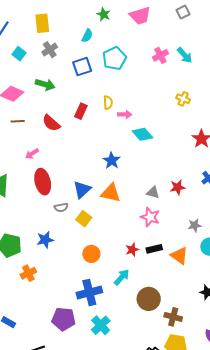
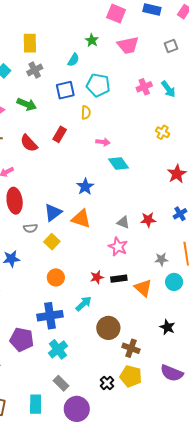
cyan pentagon: (114, 58) -> (98, 85), turned 30
yellow semicircle: (108, 103) -> (86, 112), moved

